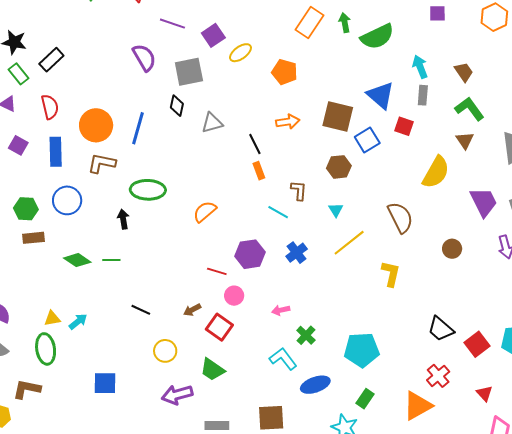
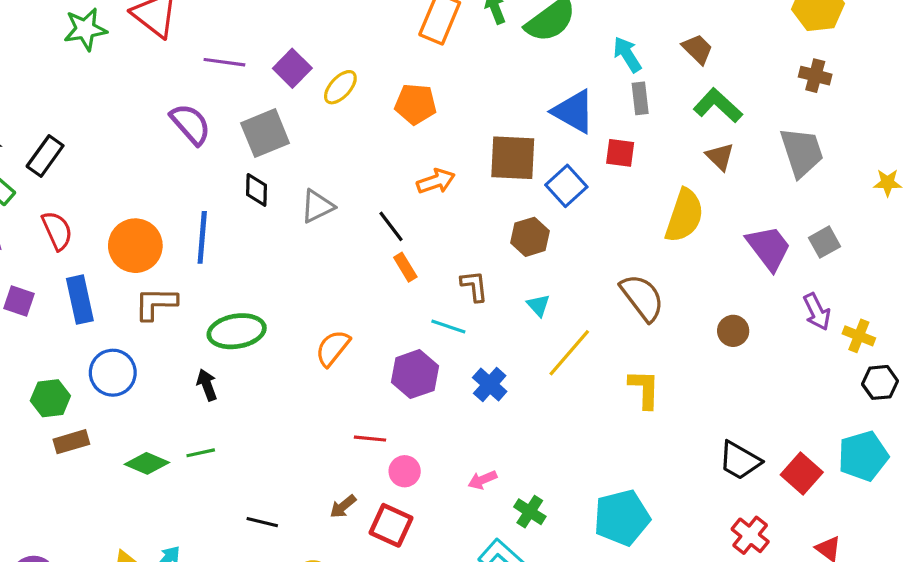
purple hexagon: (250, 254) -> (415, 374), moved

